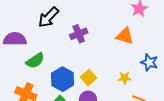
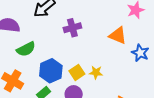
blue star: (149, 62) -> (140, 53), moved
yellow star: (125, 78) -> (96, 72), moved

